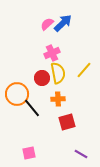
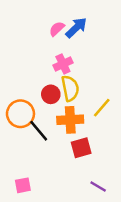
yellow line: (84, 70) -> (102, 108), moved
orange cross: (58, 99) -> (70, 120), size x1.5
pink square: (29, 153) -> (23, 185), moved

